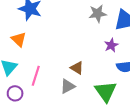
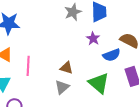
pink line: (36, 76) -> (28, 66), moved

